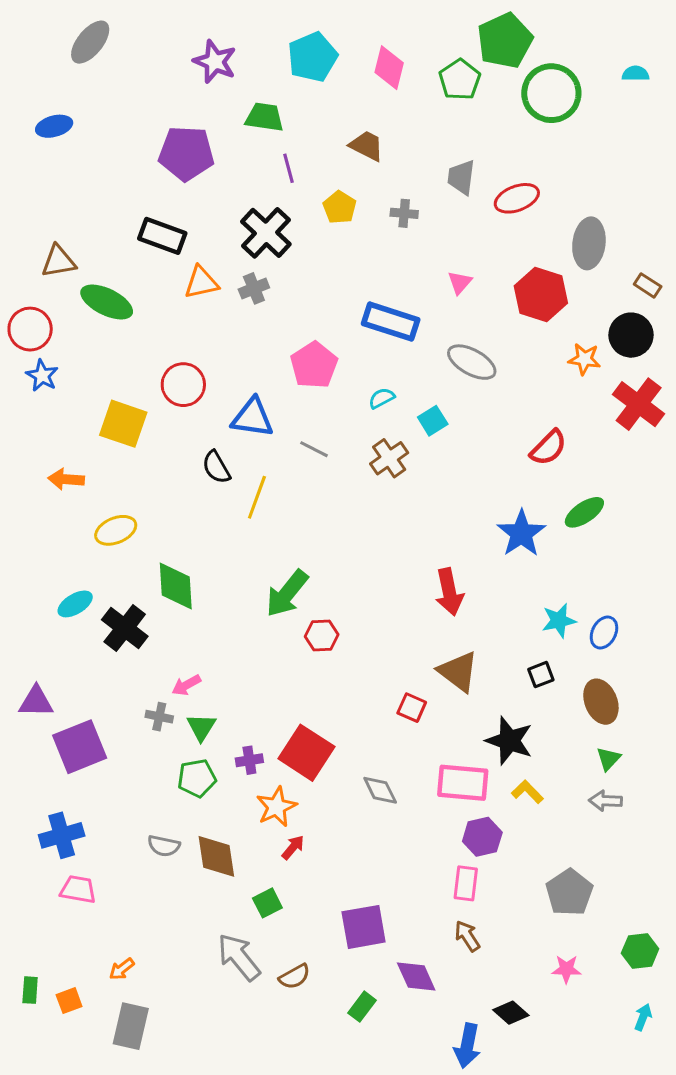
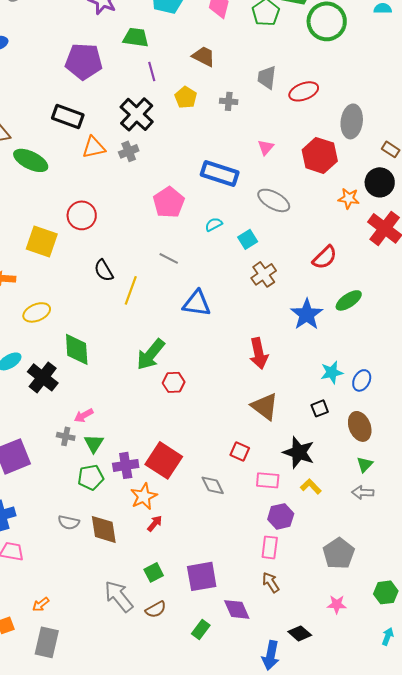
blue triangle: (252, 418) -> (197, 303), moved
brown cross: (389, 458) -> (264, 274), moved
red square: (412, 708) -> (240, 451), moved
purple cross: (249, 760) -> (126, 465), size x1.4
pink rectangle: (463, 783) -> (268, 480), size x0.7
green square: (267, 903) -> (154, 572), moved

